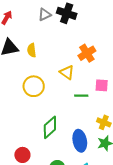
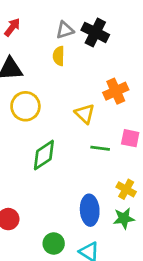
yellow semicircle: (32, 50) -> (59, 56), moved
yellow circle: (34, 86) -> (25, 106), moved
green diamond: (50, 127) -> (44, 155), moved

